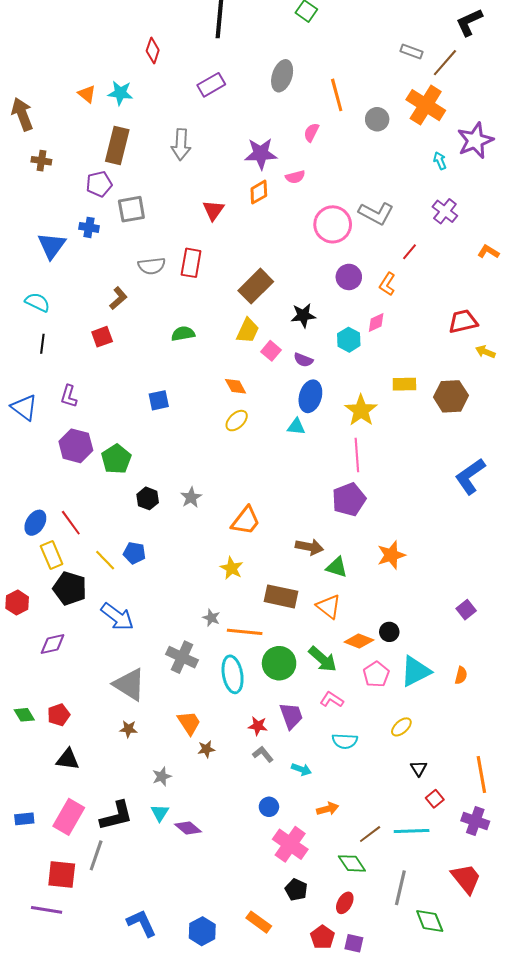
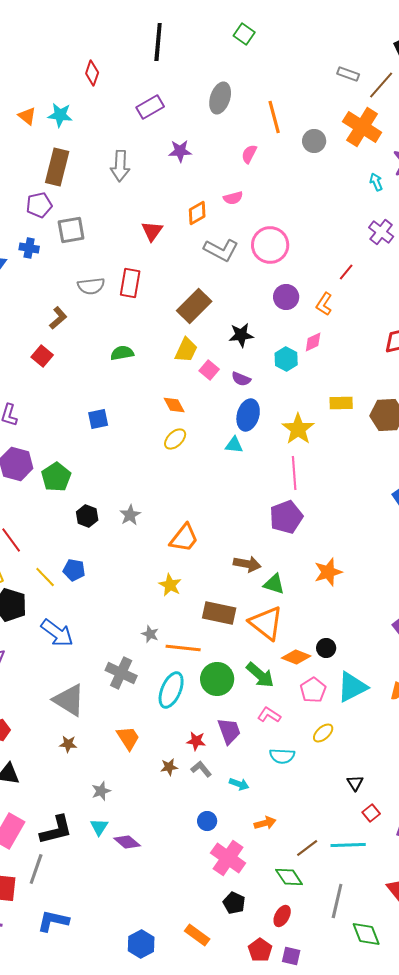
purple star: (261, 154) -> (180, 151), moved, size x0.7
gray L-shape: (376, 213) -> (221, 250), moved
red square: (102, 337) -> (42, 356), turned -30
orange triangle: (329, 607) -> (266, 623), size x1.4
cyan ellipse: (233, 674) -> (171, 690), turned 33
yellow ellipse: (401, 727) -> (323, 733), moved
brown star: (206, 749) -> (169, 767), moved
blue L-shape: (142, 923) -> (53, 921), moved, turned -52

